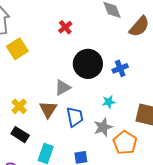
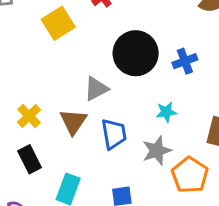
yellow square: (17, 49) -> (58, 23), moved
black rectangle: (20, 135) -> (30, 159), turned 30

